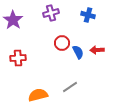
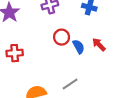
red arrow: (97, 50) -> (99, 45), turned 48

